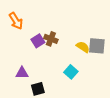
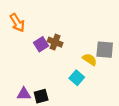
yellow semicircle: (83, 47) -> (90, 59), moved
purple triangle: (22, 73) -> (24, 94), moved

